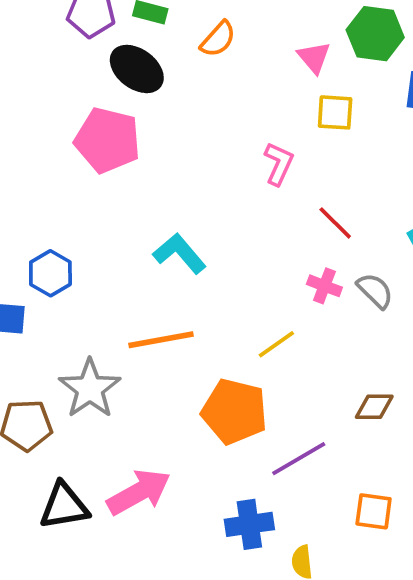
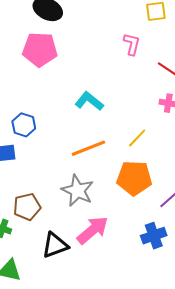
yellow line: (276, 344) -> (137, 138), moved
gray star: (90, 389) -> (78, 191), moved

